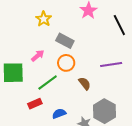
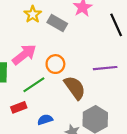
gray rectangle: (65, 41) -> (57, 23), moved
pink arrow: (38, 56) -> (24, 55), size x1.6
brown semicircle: (85, 83) -> (75, 88), size x1.6

